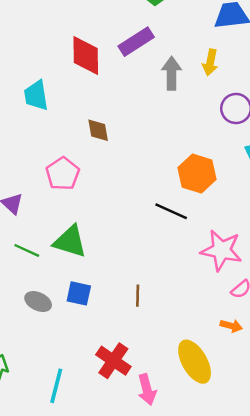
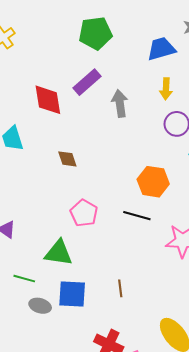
yellow arrow: (210, 62) -> (166, 89), moved
pink pentagon: (63, 174) -> (84, 213), moved
green line: (27, 250) -> (24, 279), moved
blue square: (79, 293) -> (72, 294), size x1.4

